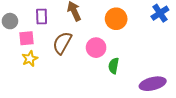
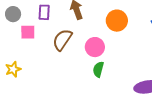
yellow star: (30, 59) -> (13, 69), moved
green semicircle: (114, 66) -> (98, 69), moved

